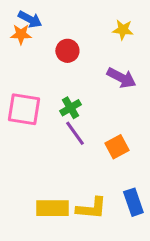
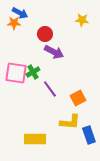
purple arrow: (121, 78) -> (54, 52), moved
green cross: (70, 108) -> (33, 72), moved
yellow L-shape: (91, 208) -> (70, 122), moved

